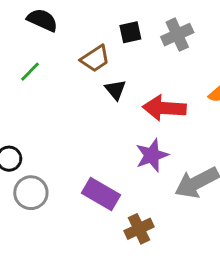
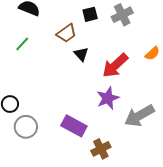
red arrow: (164, 108) -> (115, 65), turned -44

